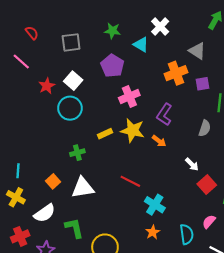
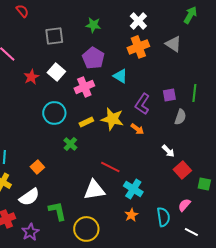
red semicircle: (32, 33) -> (22, 11), moved
cyan triangle: (141, 45) -> (120, 76), moved
orange cross: (176, 73) -> (138, 47), moved
purple square: (203, 84) -> (169, 95), moved
pink cross: (129, 96) -> (84, 87), moved
cyan circle: (70, 108) -> (54, 113), moved
green cross: (77, 153) -> (70, 144), moved, turned -32
white triangle: (83, 188) -> (94, 190), moved

